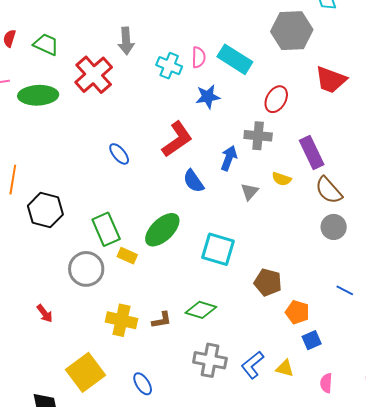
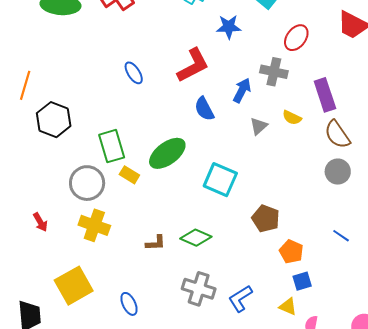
yellow cross: (121, 320) -> (94, 225), moved
yellow triangle: (285, 368) -> (288, 307), moved

